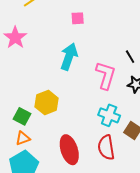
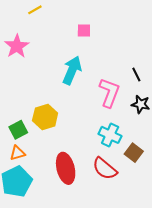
green square: (22, 116) -> (18, 130), turned 30
red semicircle: (106, 147) -> (105, 169), turned -45

